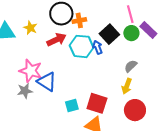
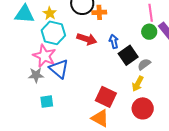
black square: (109, 34) -> (128, 55), moved
red arrow: (56, 40) -> (87, 39), moved, turned 36
cyan hexagon: (82, 46) -> (53, 33), moved
cyan square: (72, 106) -> (47, 102), moved

